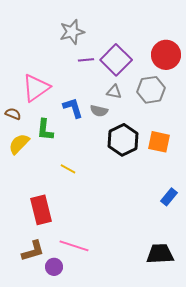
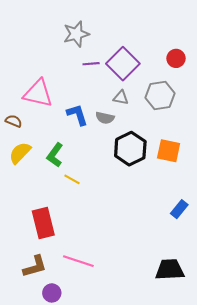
red circle: (166, 55) -> (176, 58), size x0.6
pink triangle: (36, 88) -> (38, 93), turned 48
green L-shape: (45, 130) -> (55, 155), moved, turned 30
purple circle: (54, 267) -> (52, 293), moved

